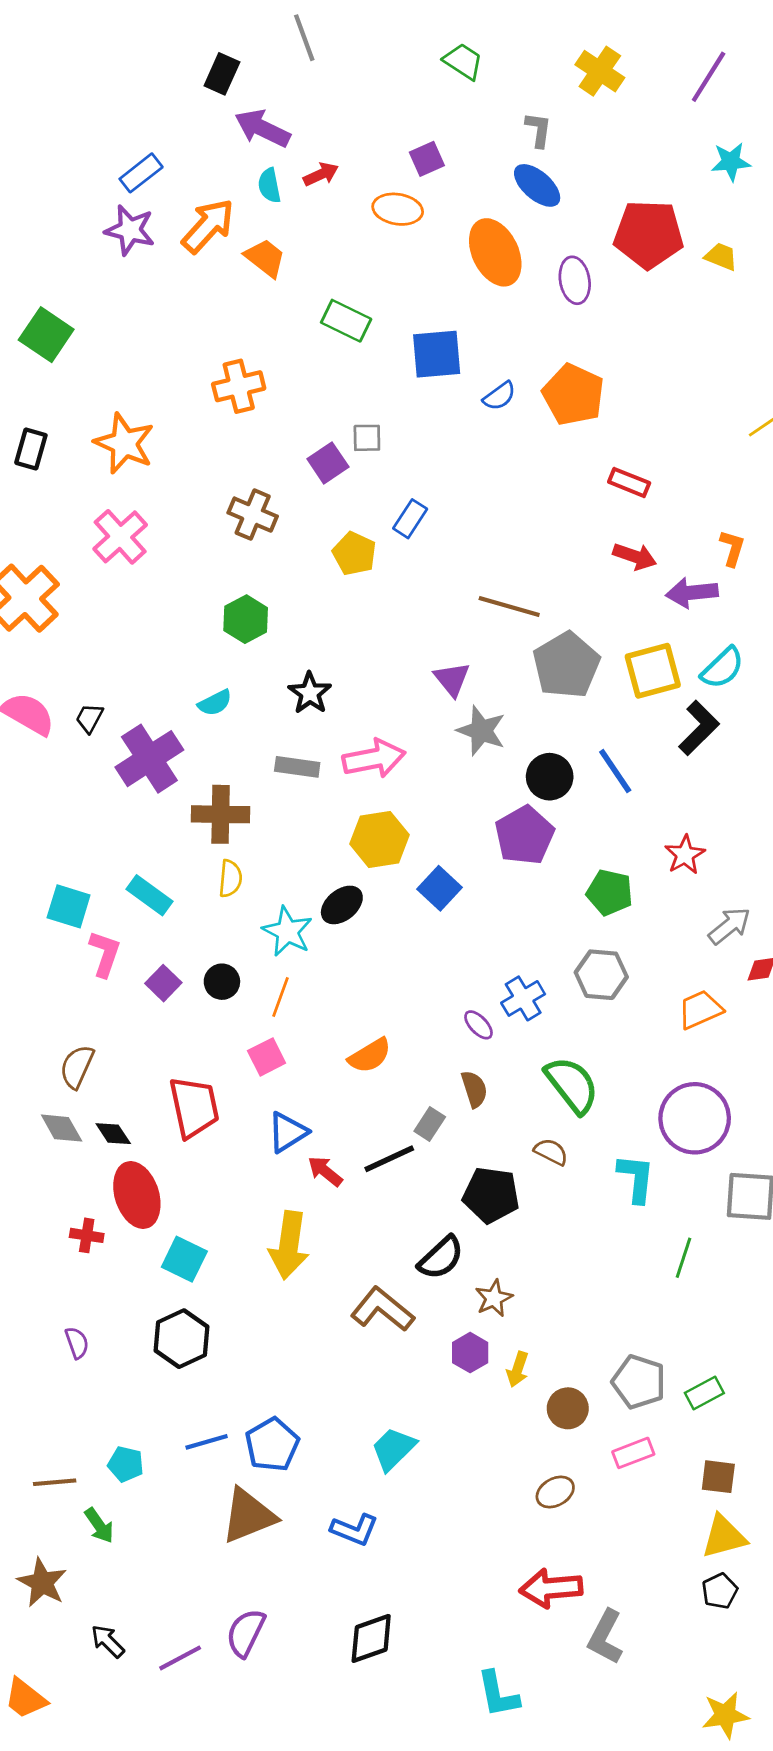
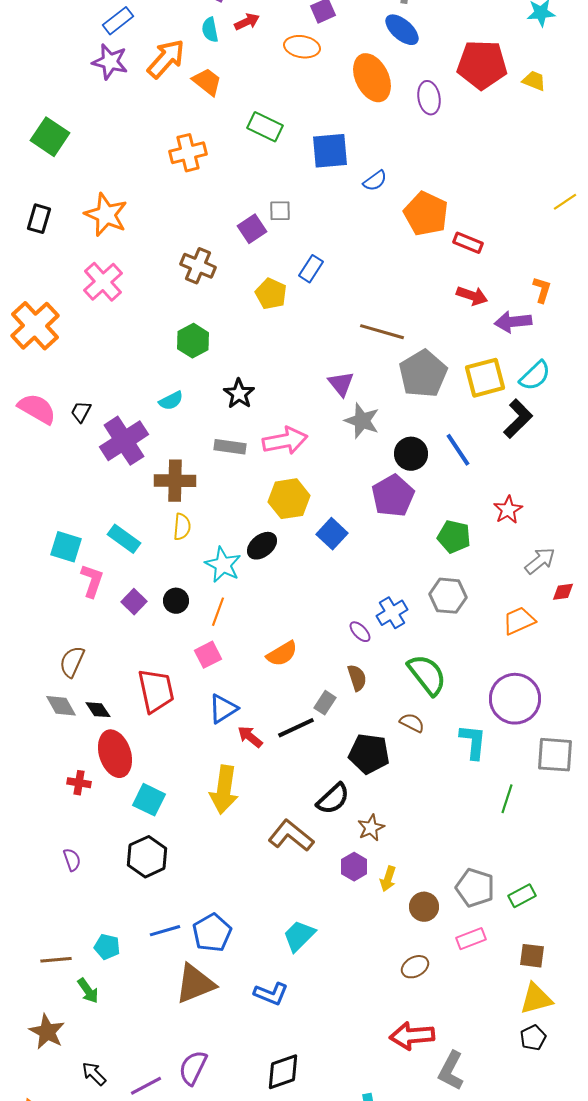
orange cross: (239, 386) -> (188, 153), moved
orange pentagon: (573, 395) -> (426, 214), moved

